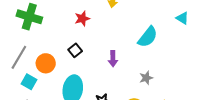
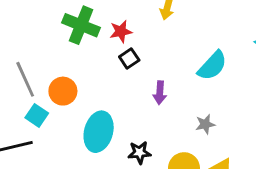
green cross: (29, 17) -> (81, 25), moved
black square: (75, 50) -> (129, 59), moved
gray line: (19, 57) -> (25, 79), turned -60

